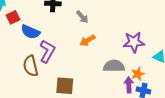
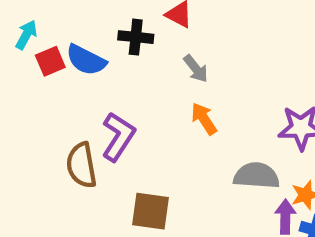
blue semicircle: (30, 32) -> (86, 60), moved
orange arrow: (87, 40) -> (204, 119), turned 84

